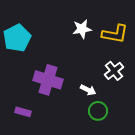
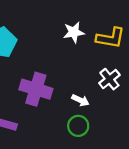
green circle: (98, 111) -> (78, 126), moved

